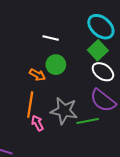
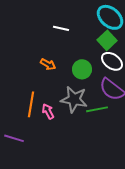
green circle: (56, 65) -> (82, 69), moved
orange line: (30, 105) -> (31, 104), moved

